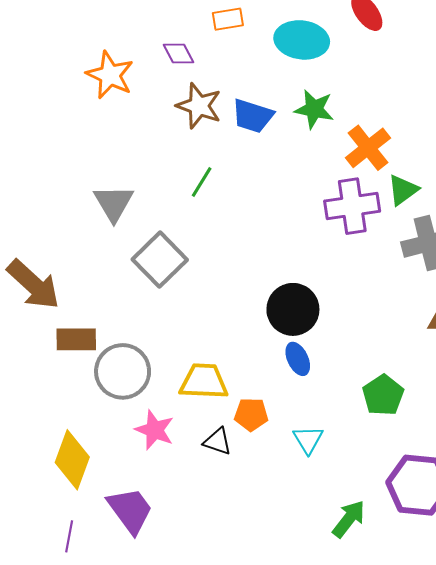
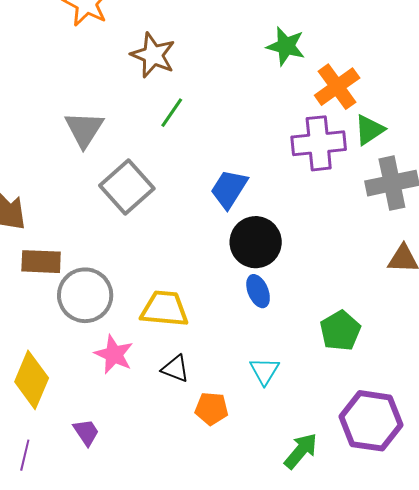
brown star: (199, 106) -> (153, 55), moved
blue trapezoid: (253, 116) -> (229, 189), moved, turned 102
orange pentagon: (251, 414) -> (212, 409), moved
purple trapezoid: (130, 510) -> (86, 432), size x0.6

